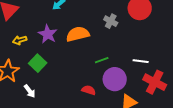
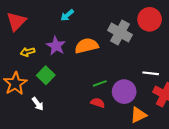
gray cross: (111, 21) -> (120, 33), size x1.6
green line: (102, 60) -> (100, 83), moved

